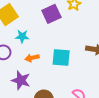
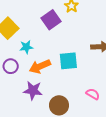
orange arrow: (32, 58) -> (40, 66), size x1.5

